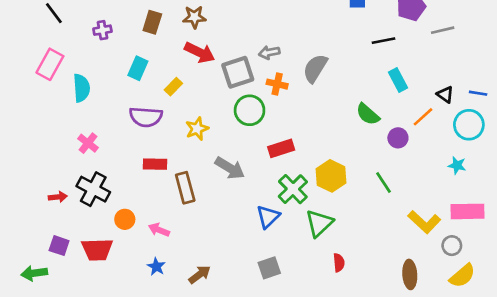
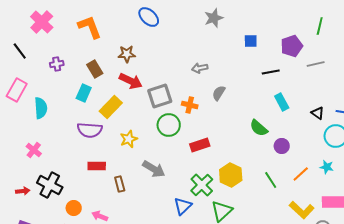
brown rectangle: (152, 22) -> (95, 69), moved, turned -48
gray arrow: (269, 53) -> (200, 68), moved
gray semicircle: (315, 68) -> (219, 93), size x0.7
yellow rectangle: (173, 87) -> (111, 107), size x1.6
orange line: (423, 117) -> (301, 174), moved
pink cross: (88, 143) -> (34, 150), moved
red rectangle: (281, 148) -> (200, 145), moved
brown rectangle: (185, 188) -> (120, 184), size x0.7

